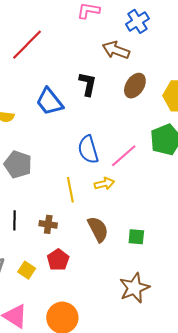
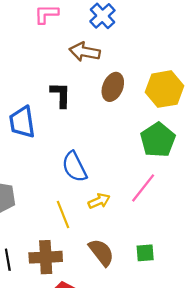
blue trapezoid: (49, 102) -> (22, 122), turned 40
pink line: (124, 156) -> (143, 188), moved
brown cross: (48, 224) -> (46, 257), size x1.6

